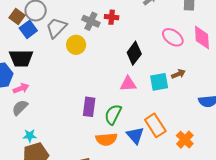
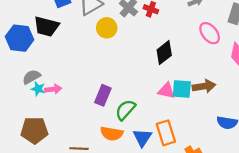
pink ellipse: (173, 37) -> (210, 33), moved
brown arrow: (178, 74) -> (204, 86), size x1.5
pink triangle: (128, 84) -> (166, 91), moved
pink arrow: (21, 88) -> (53, 89), moved
cyan star: (30, 136) -> (38, 89), moved

